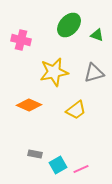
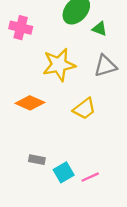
green triangle: (97, 35) -> (99, 29), moved

